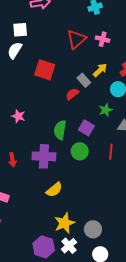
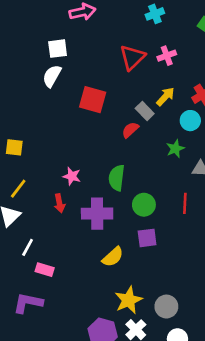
pink cross: (103, 39) -> (167, 56), turned -32
pink star: (18, 116) -> (72, 176), moved
purple square: (86, 128) -> (147, 238), moved, turned -35
red arrow: (12, 160) -> (59, 203), moved

